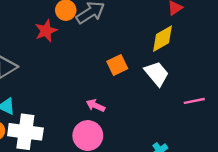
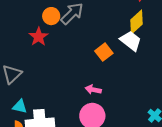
white trapezoid: (157, 74) -> (131, 41), moved

